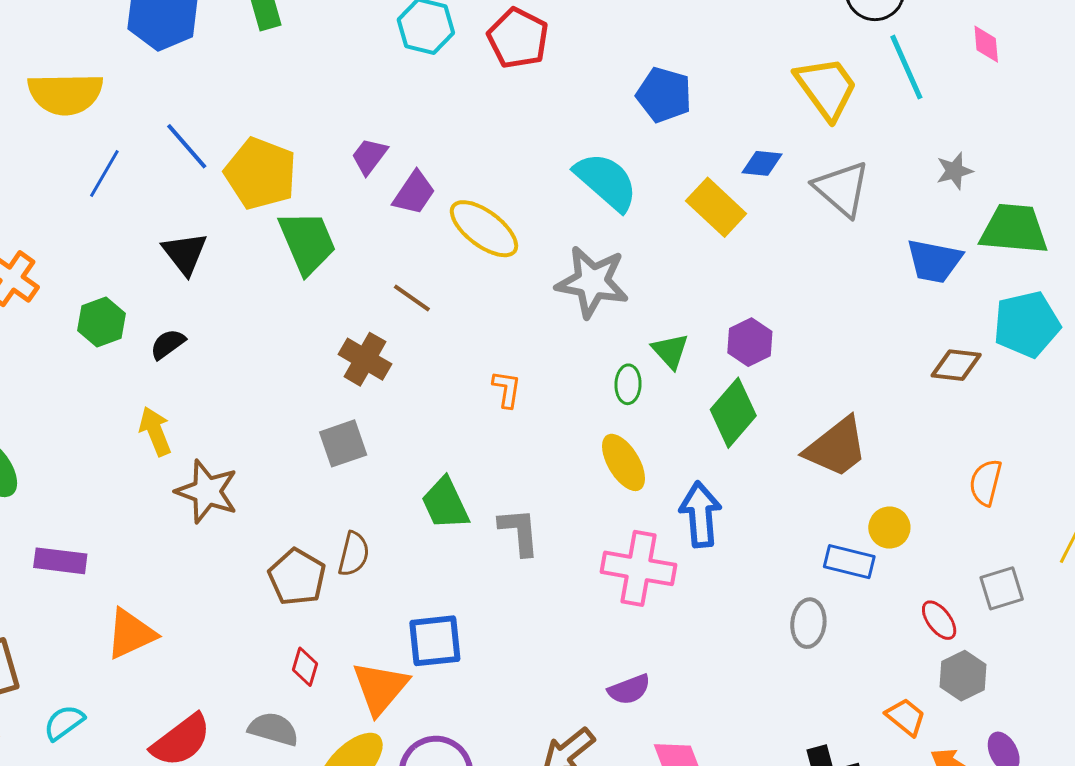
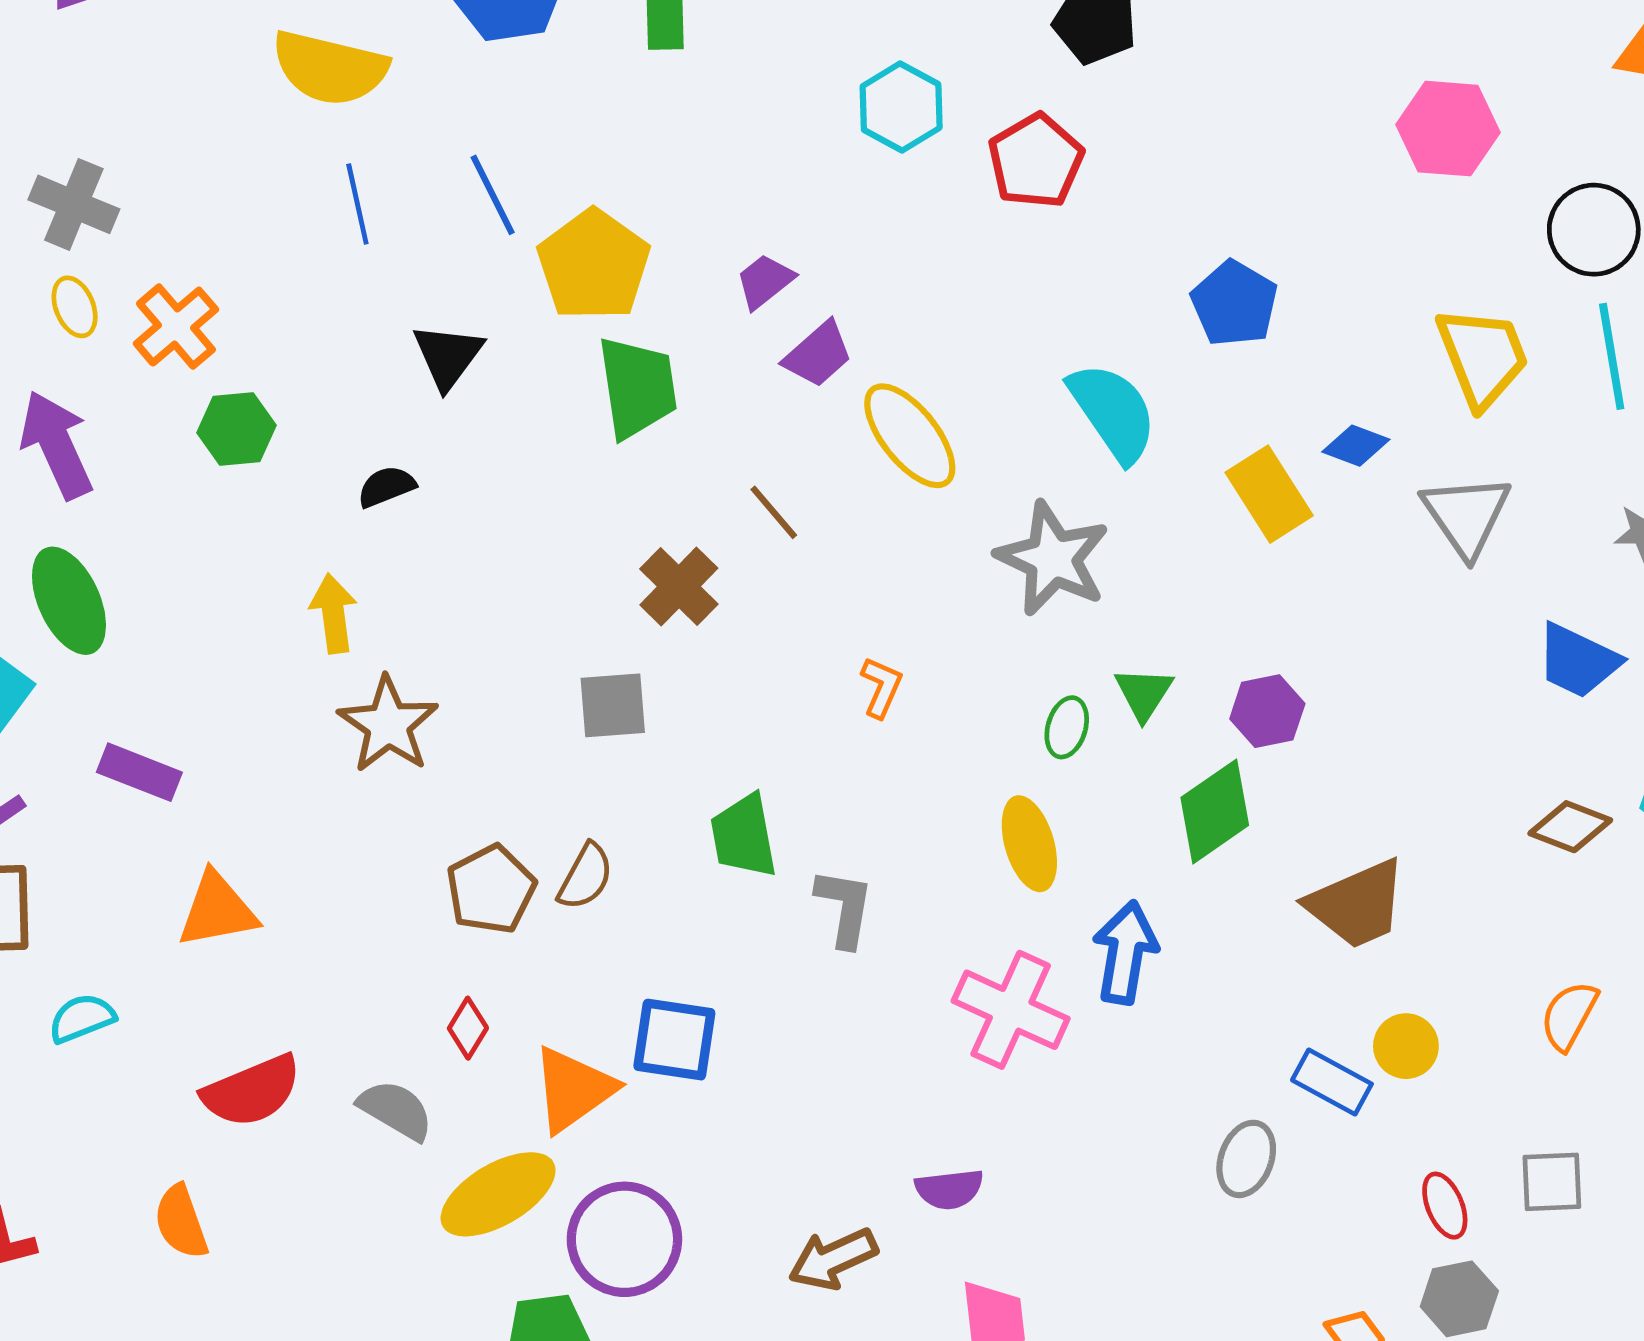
blue line: (104, 174) -> (357, 204), turned -57
green hexagon: (101, 322) -> (236, 429), moved

